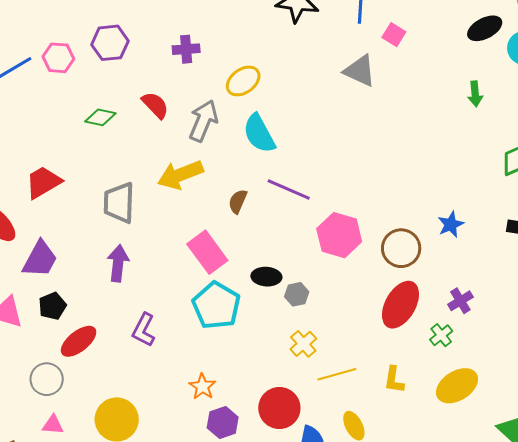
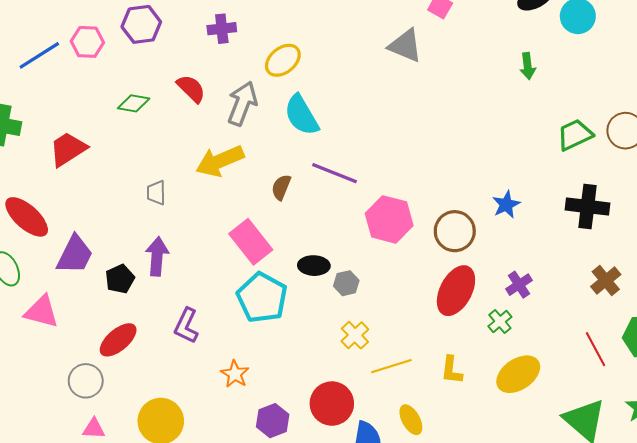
red trapezoid: (43, 182) -> (68, 149), moved
gray trapezoid: (119, 203) -> (156, 193), size x0.6
black pentagon: (52, 306) -> (120, 279), moved
orange star: (202, 387) -> (235, 374), moved

